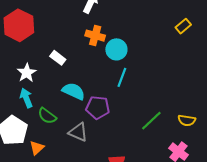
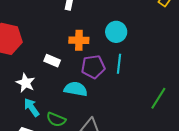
orange cross: (95, 36) -> (79, 40), moved
cyan circle: (116, 49) -> (116, 32), moved
purple pentagon: (98, 107) -> (93, 67), moved

